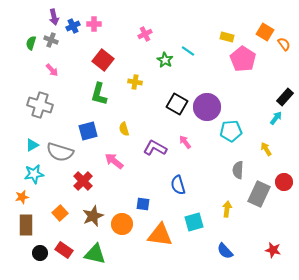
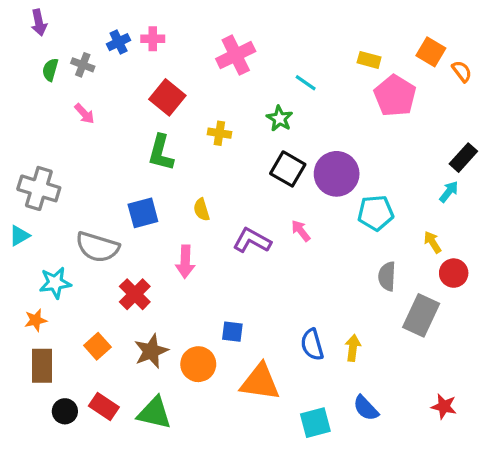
purple arrow: (54, 17) -> (39, 23), moved
pink cross: (145, 34) -> (236, 55), size x1.6
green star: (165, 60) -> (280, 119), moved
gray cross: (40, 105) -> (39, 188), moved
cyan triangle: (32, 145) -> (19, 236), moved
pink arrow: (114, 161) -> (185, 262), turned -126
red circle: (284, 182) -> (454, 273), moved
blue semicircle: (178, 185) -> (312, 345), moved
yellow arrow: (227, 209) -> (353, 348), moved
cyan square: (194, 222) -> (315, 423), moved

